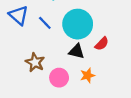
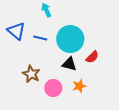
blue line: (45, 23) -> (40, 38), turned -32

